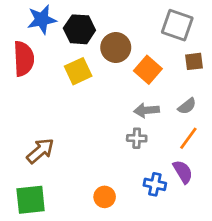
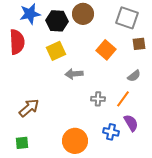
brown circle: (116, 47) -> (83, 14), moved
gray arrow: (146, 110) -> (74, 74), moved
orange line: (188, 138) -> (123, 99), moved
orange circle: (105, 197) -> (75, 141), size x1.6
green square: (31, 200) -> (22, 143), size x0.6

